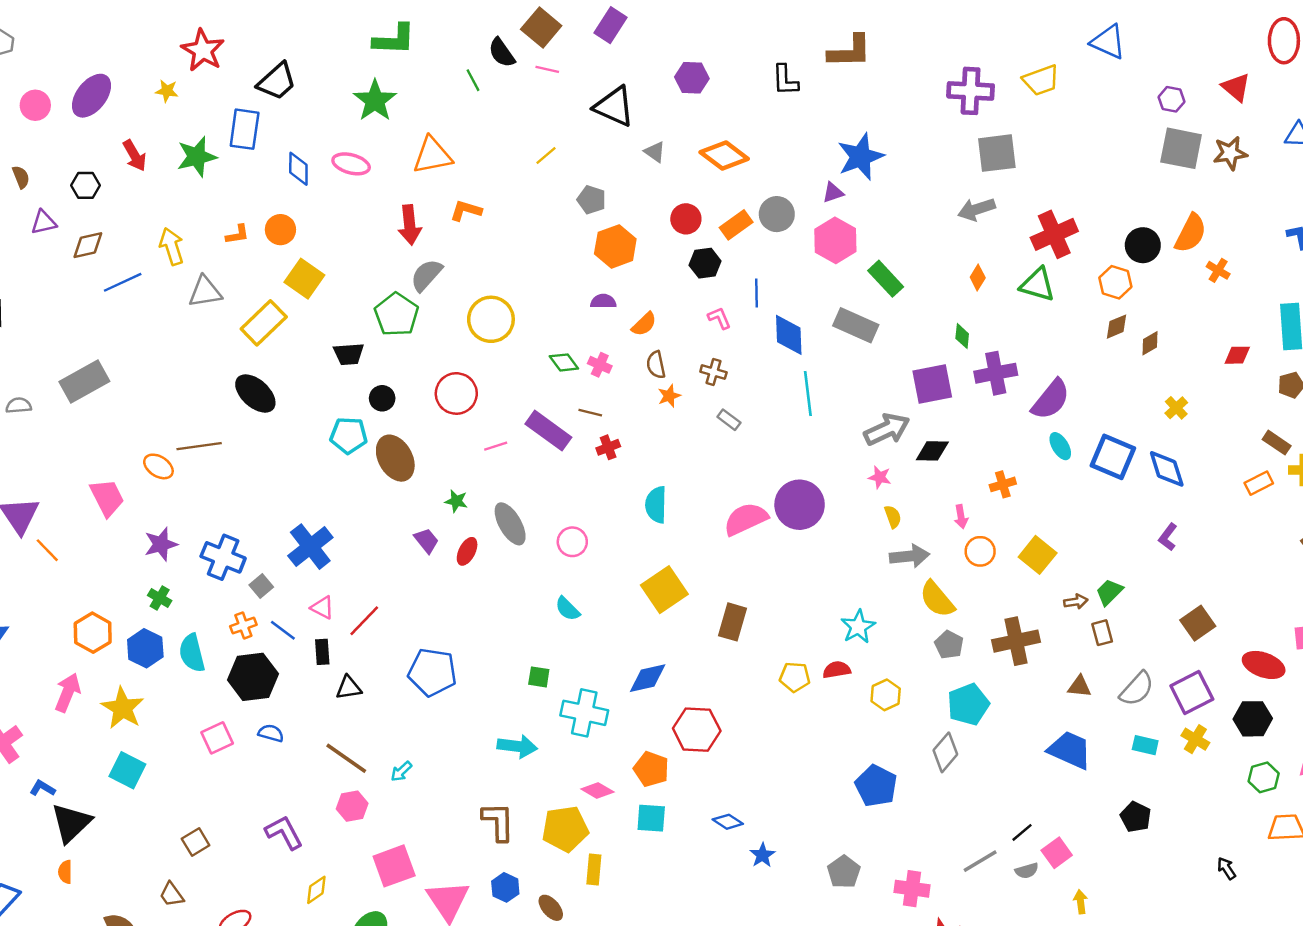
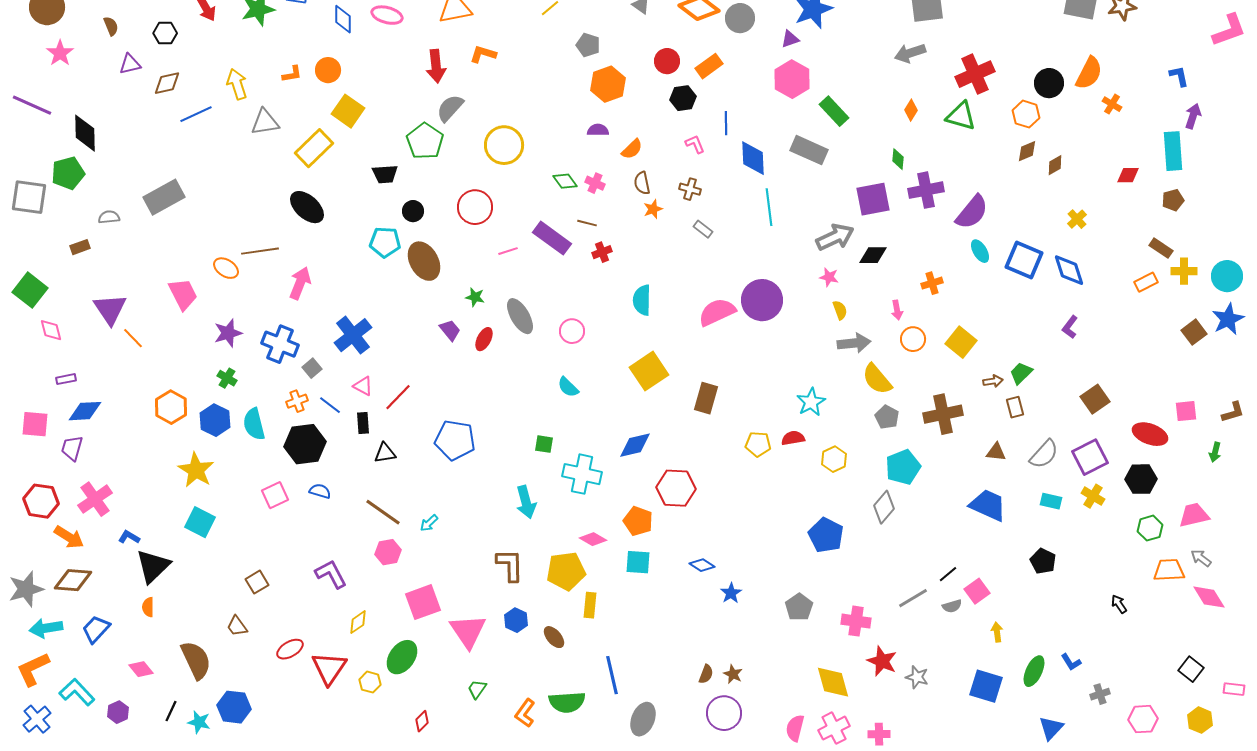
gray circle: (777, 214) -> (740, 18), moved
pink arrow: (68, 692) -> (300, 283), moved
cyan arrow: (517, 746) -> (526, 502), turned 68

